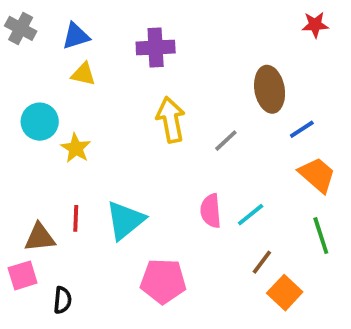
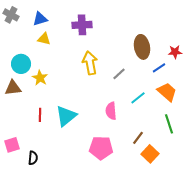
red star: (315, 25) -> (175, 52), moved
cyan line: (251, 215) -> (138, 98), moved
brown triangle: (40, 237) -> (13, 88), moved
pink pentagon: (163, 281) -> (101, 148), moved

